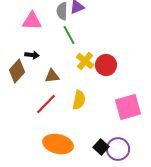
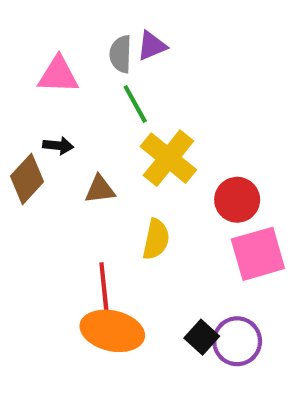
yellow cross: (85, 61) -> (168, 158), size x1.5
red circle: (106, 65) -> (237, 200), moved
red line: (46, 104) -> (104, 287), moved, turned -50

